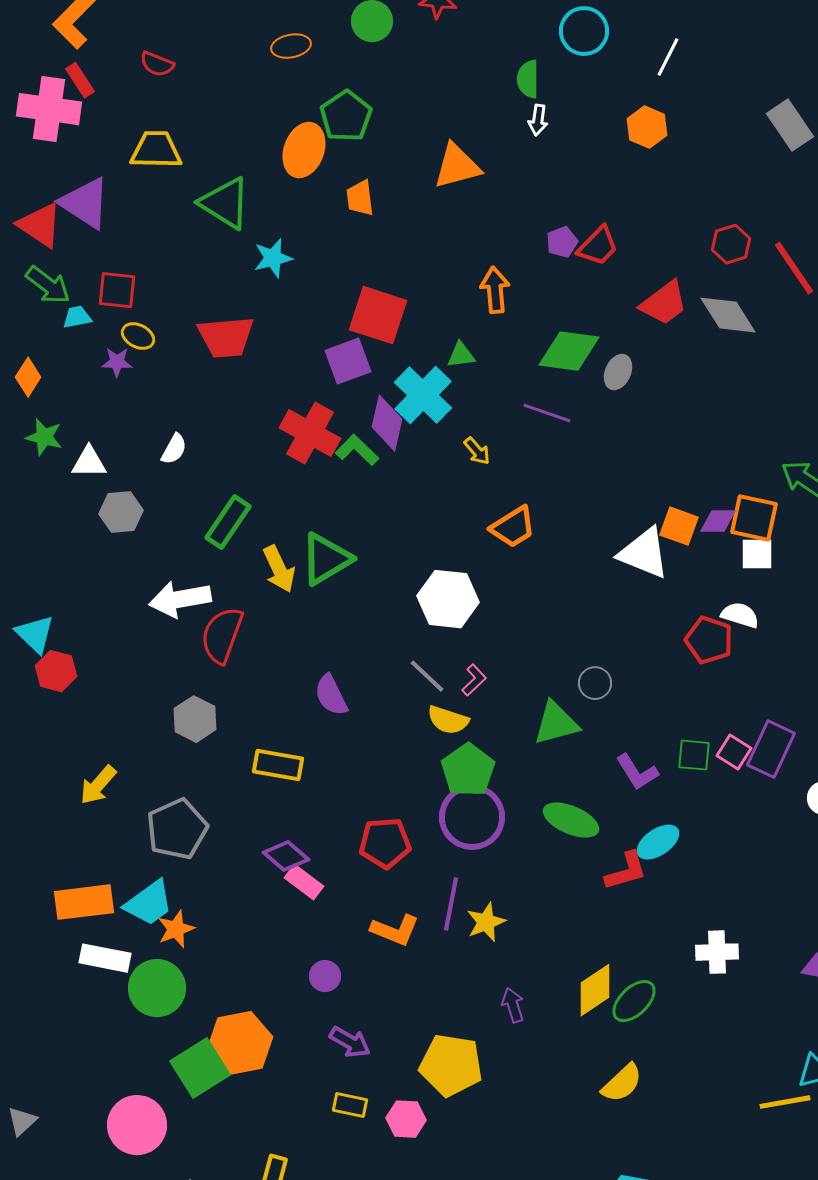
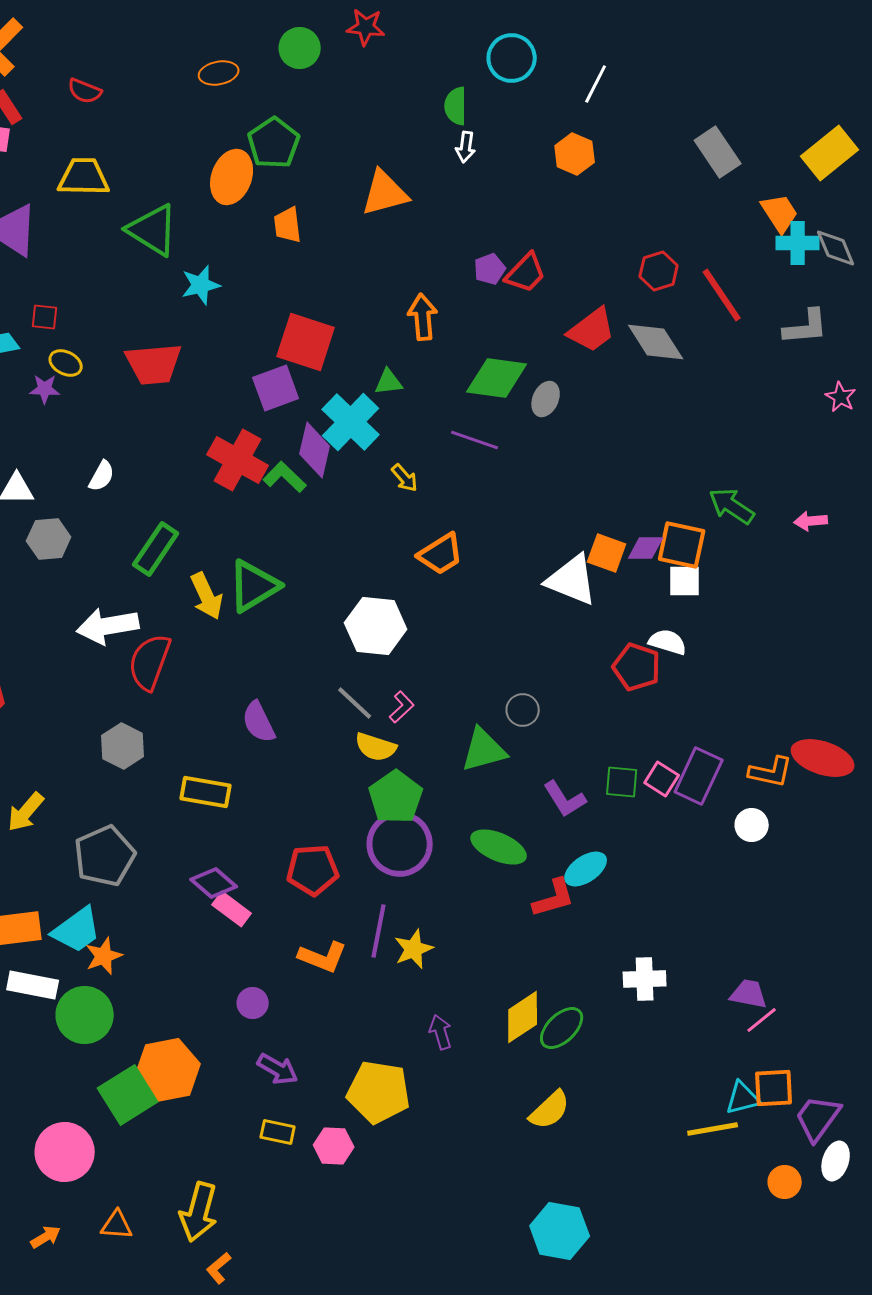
red square: (117, 290) -> (45, 317), size x0.7

